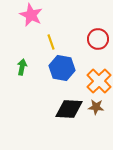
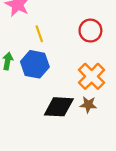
blue hexagon: (62, 68) -> (35, 64), moved

